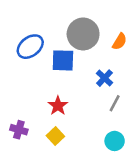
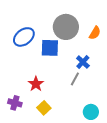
gray line: (115, 103) -> (75, 79), moved
red star: (58, 106) -> (36, 84), moved

